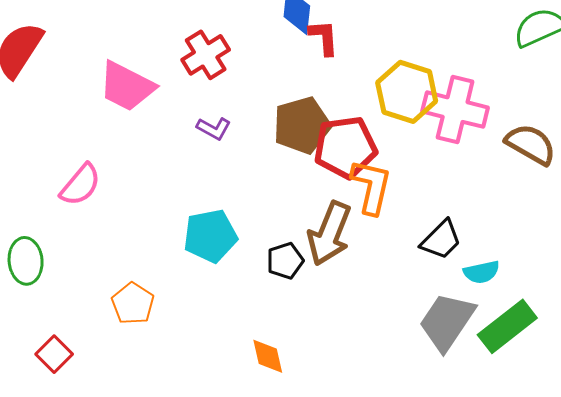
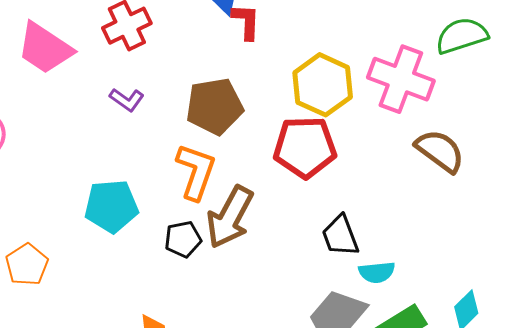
pink cross: (455, 110) -> (401, 79), moved
red pentagon: (345, 147) -> (305, 147), moved
orange L-shape: (371, 187) -> (196, 172), moved
black trapezoid: (441, 240) -> (340, 236), turned 108

